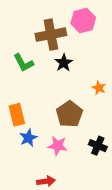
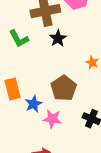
blue star: (28, 138) -> (33, 104), moved

